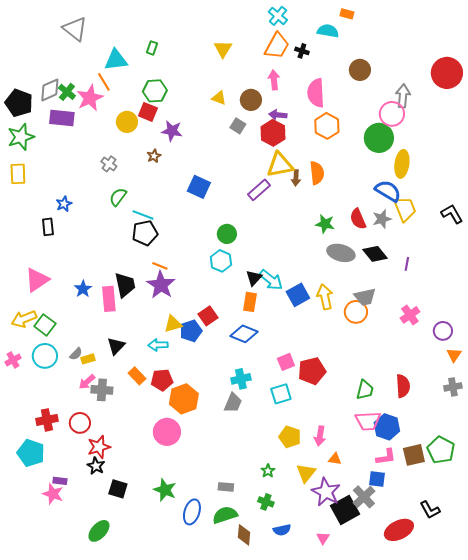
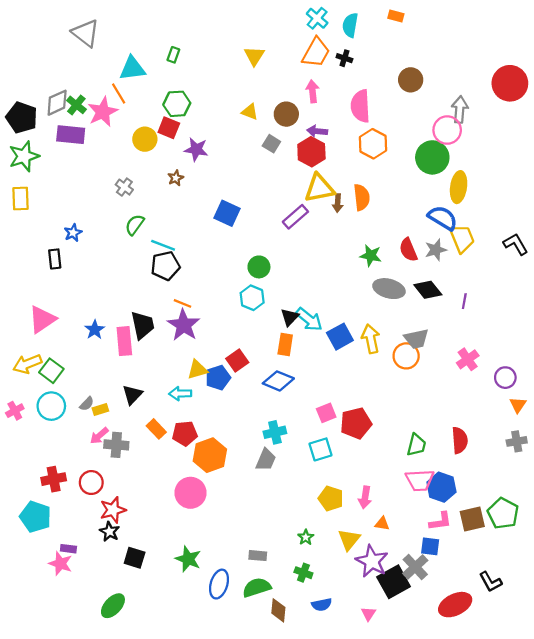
cyan semicircle: (328, 31) -> (350, 25), moved, turned -90

